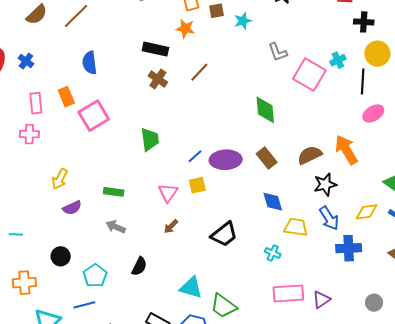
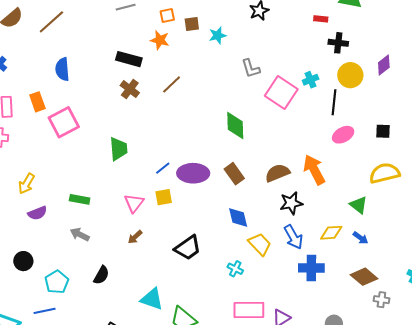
yellow trapezoid: (296, 227) -> (260, 244), turned 35

